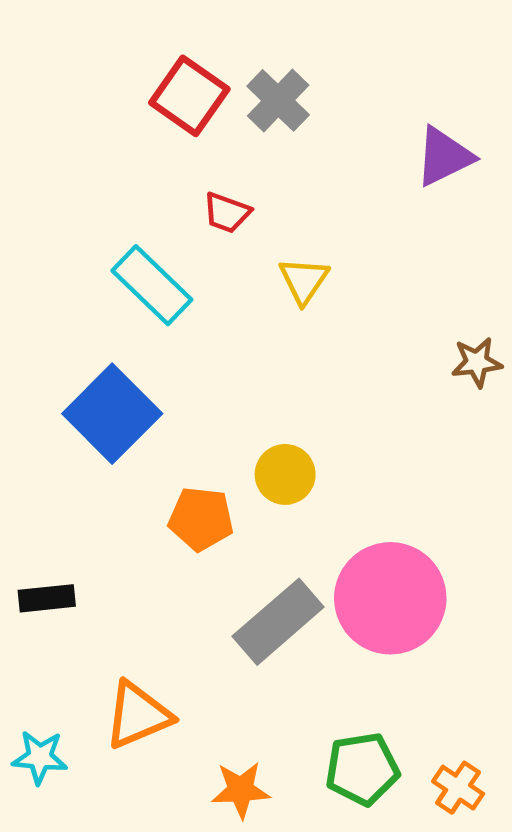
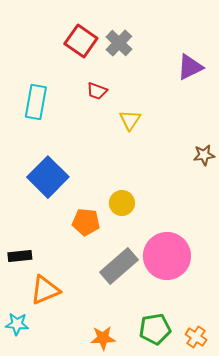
cyan rectangle: (152, 285) -> (36, 102), moved, turned 56
orange triangle: (138, 715) -> (45, 290), moved

